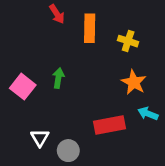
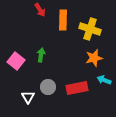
yellow cross: (128, 41) -> (90, 29), size x1.5
orange star: (134, 82) -> (94, 58), turned 30
gray circle: (68, 151) -> (48, 87), moved

